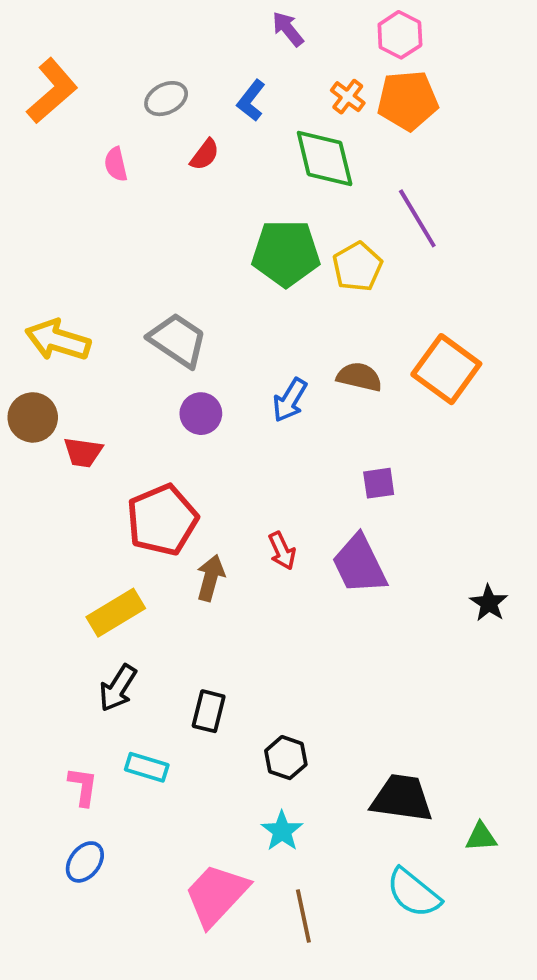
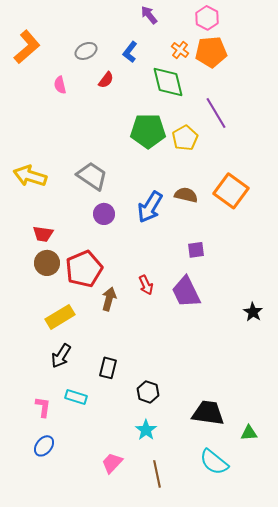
blue arrow: (290, 400) -> (150, 207), size x1.4
brown circle: (33, 417) -> (47, 263), moved
pink trapezoid: (216, 895) -> (112, 463), size x0.6

